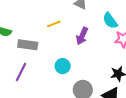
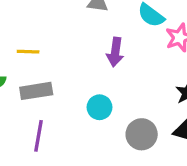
yellow line: (54, 24) -> (28, 52), moved, turned 40

